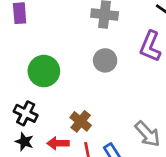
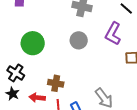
brown cross: (81, 121) -> (56, 83), turned -35

